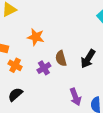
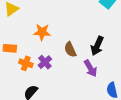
purple cross: (44, 68) -> (45, 62), moved
purple arrow: (75, 97) -> (91, 68), moved

